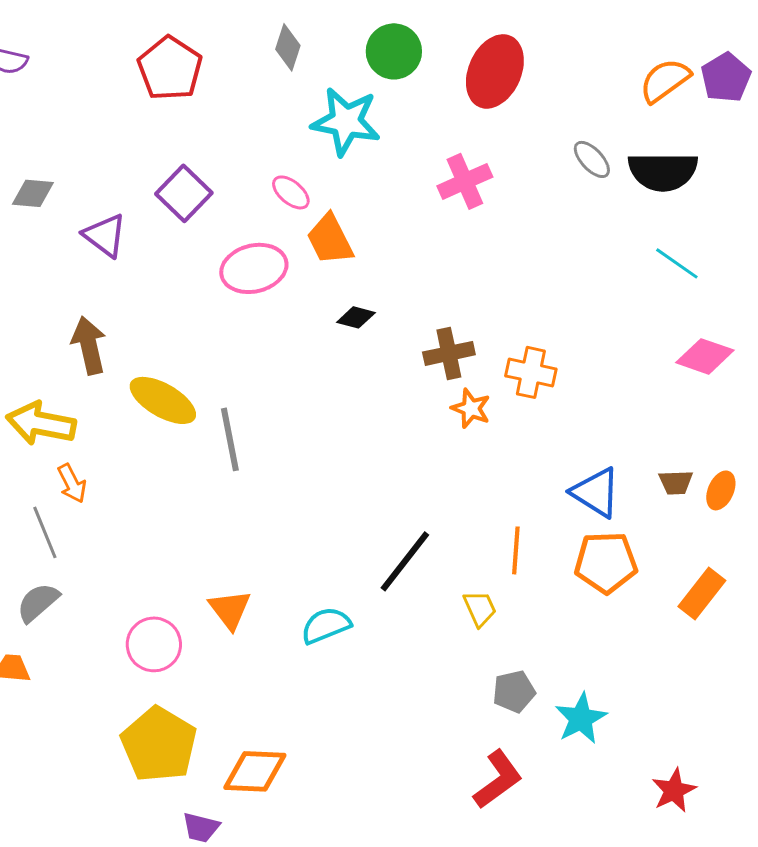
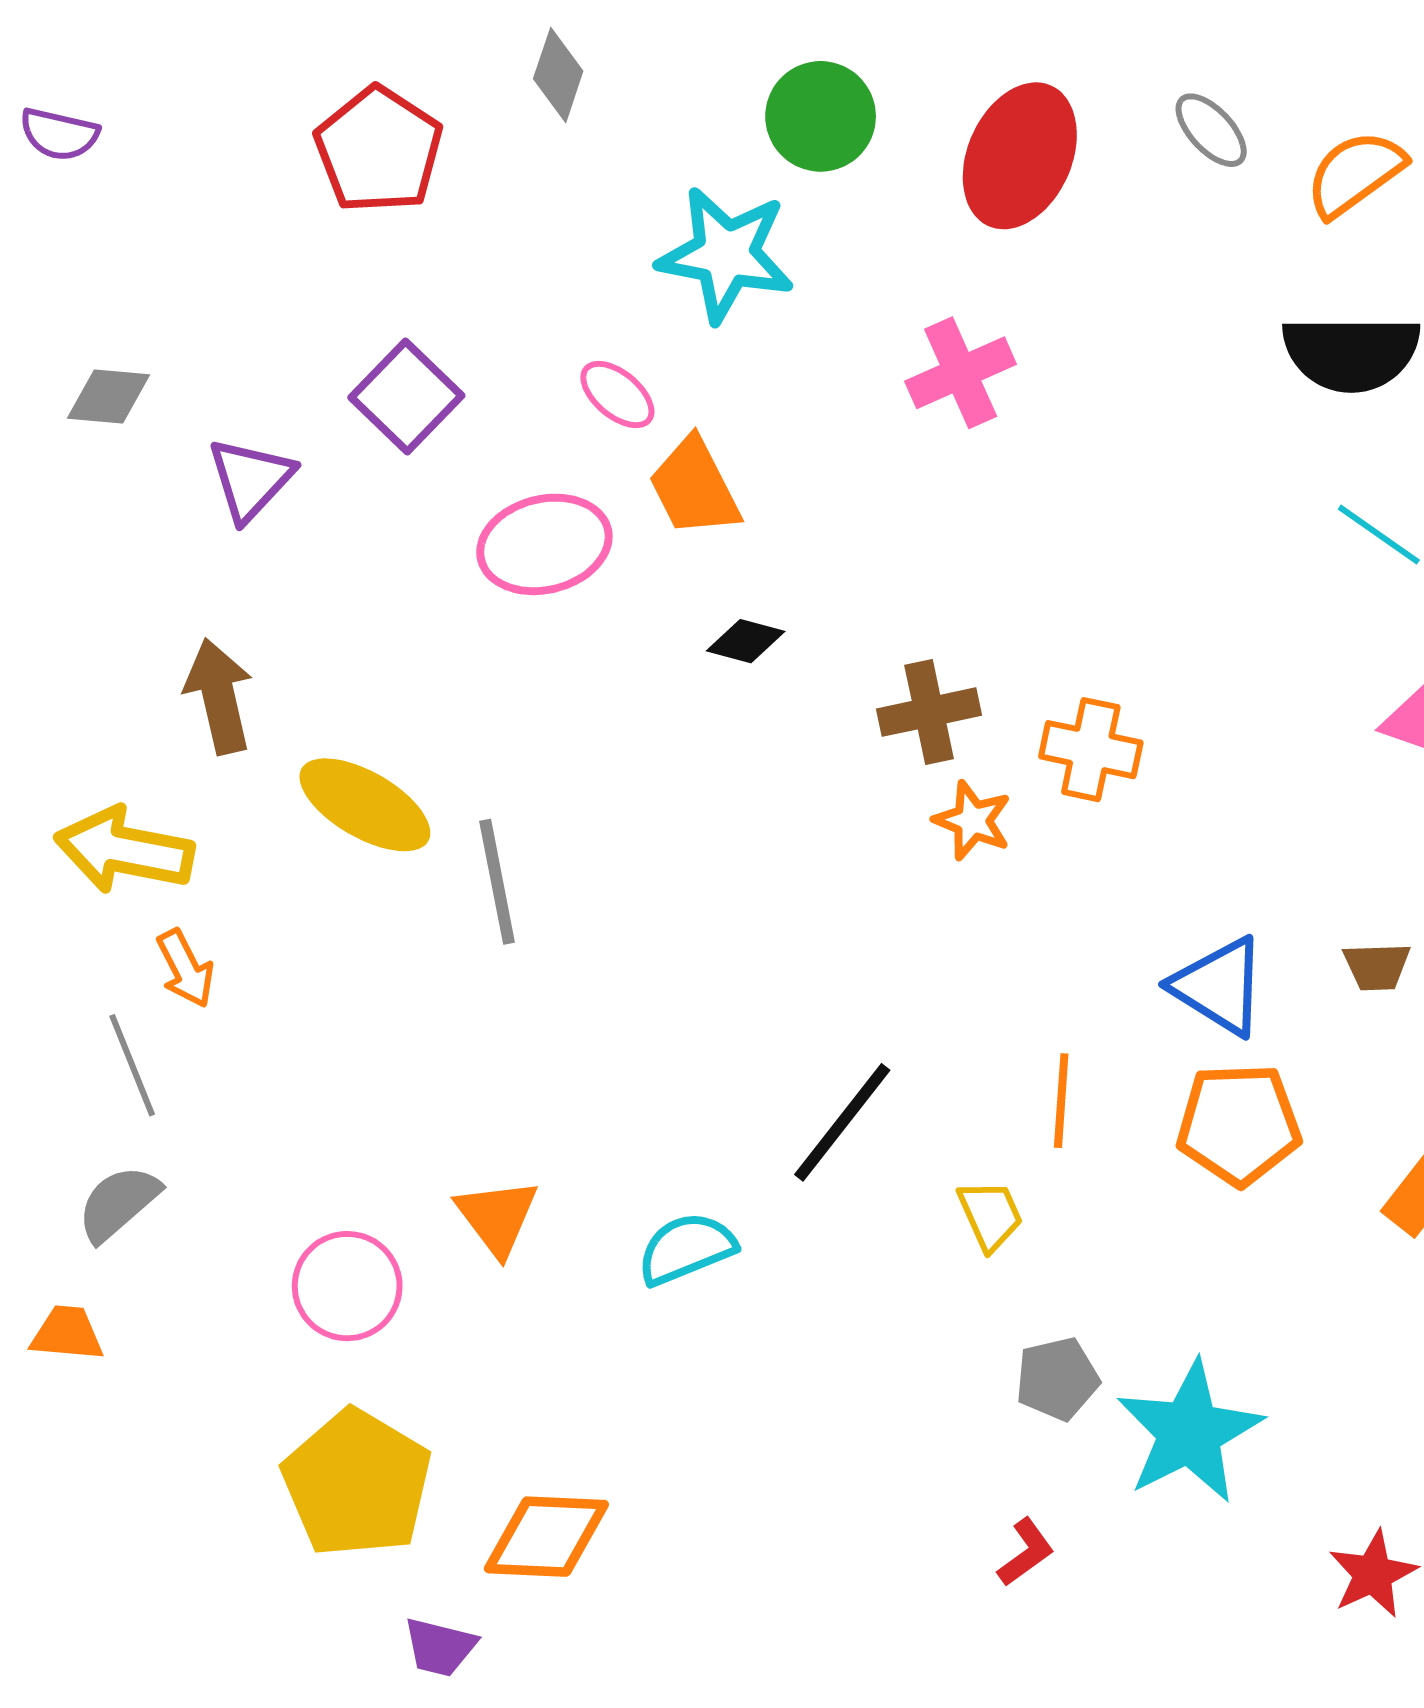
gray diamond: (288, 47) -> (558, 75), moved
gray ellipse: (592, 159) -> (1211, 130), moved
purple triangle: (105, 235) -> (251, 479), turned 36
cyan star: (581, 718) -> (1189, 1432), size x1.4
red L-shape: (498, 779) -> (1026, 1552), size x0.6

